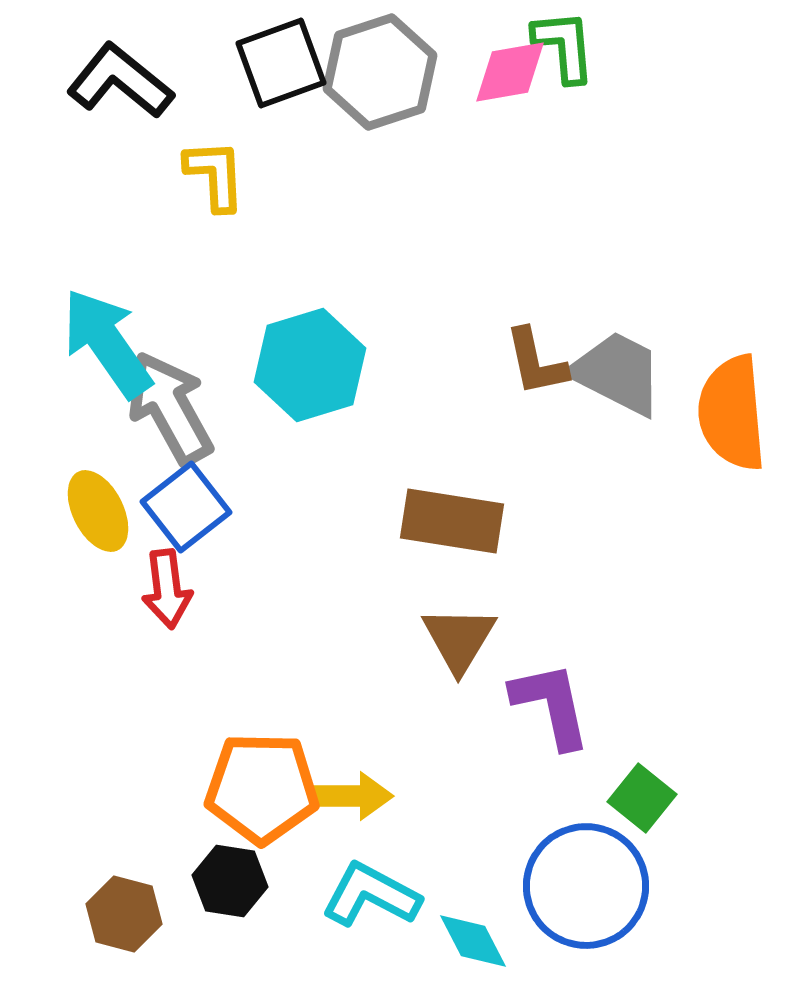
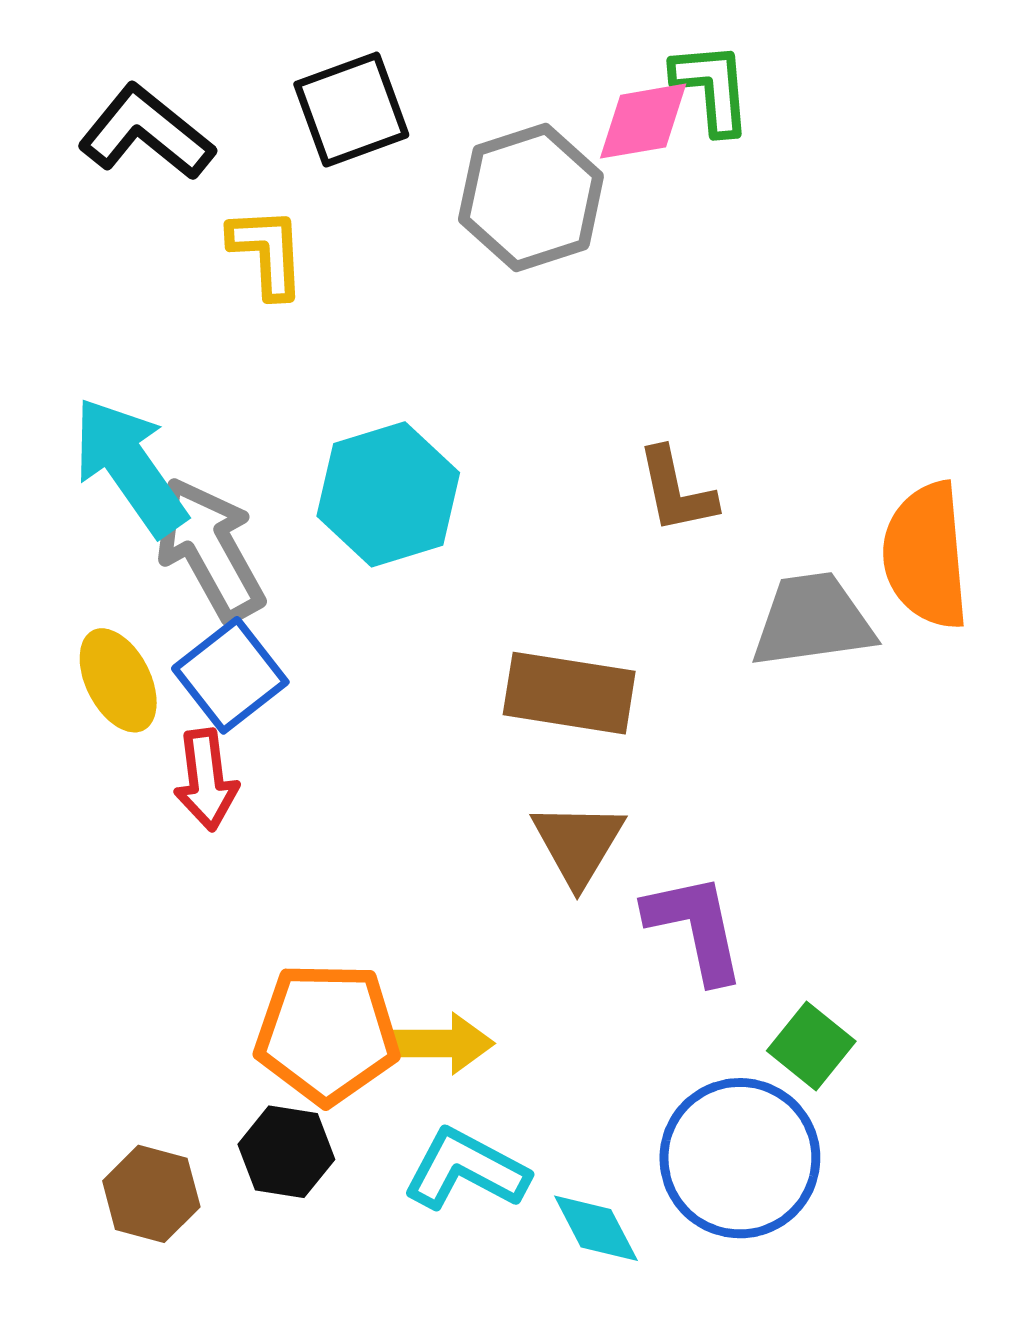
gray hexagon: (380, 72) -> (531, 197), moved
gray trapezoid: (617, 373) -> (813, 620), moved, turned -35

